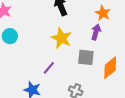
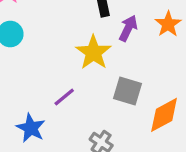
purple arrow: (96, 32) -> (128, 28), moved

